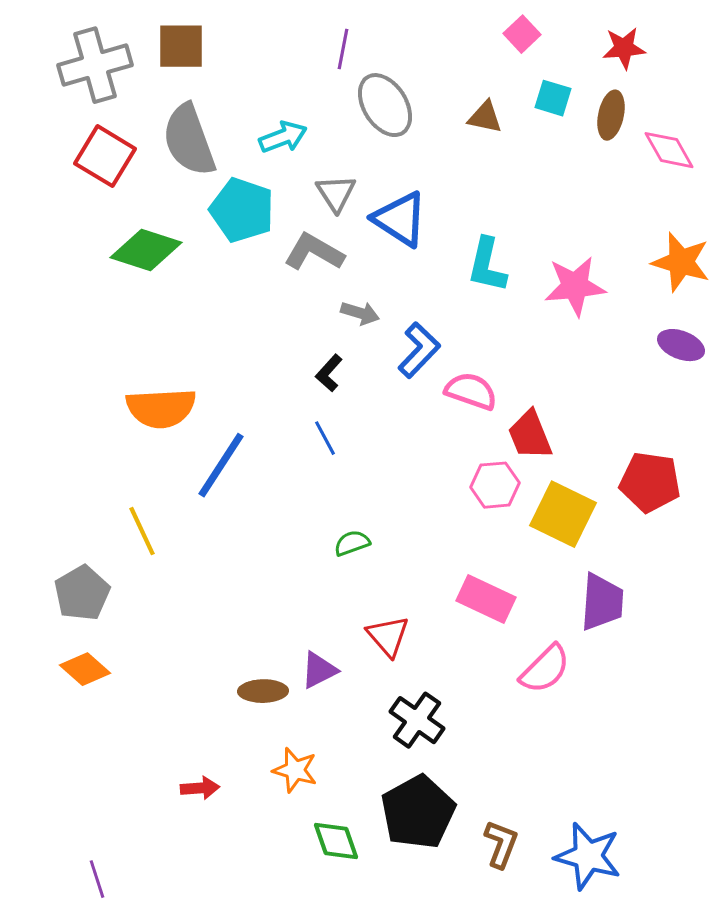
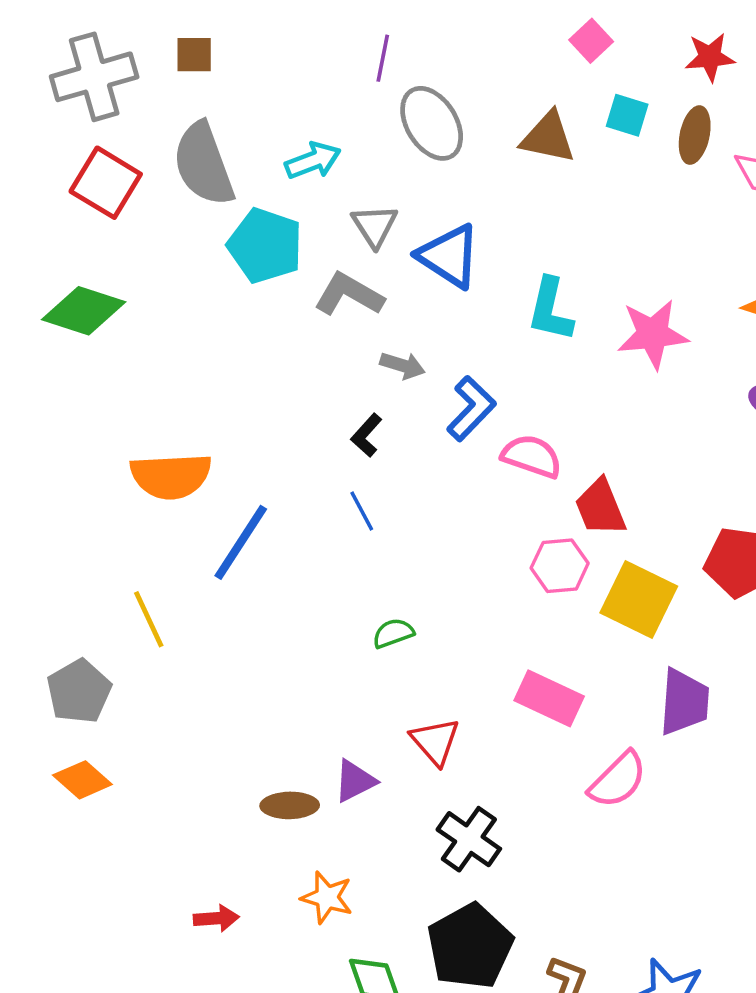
brown square: (181, 46) -> (194, 55), size x0.7
brown triangle: (485, 117) -> (548, 137), size x1.4
green diamond: (146, 250) -> (84, 311), moved

